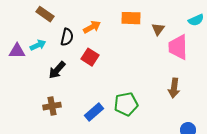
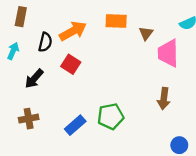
brown rectangle: (45, 14) -> (21, 17), turned 66
orange arrow: (92, 27) -> (73, 31), size x1.4
cyan arrow: (38, 45) -> (13, 51), turned -42

